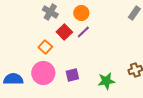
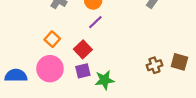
red square: (64, 32) -> (83, 49), moved
green star: (106, 81) -> (104, 80), moved

